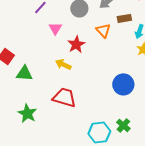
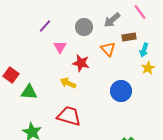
red star: (76, 44) -> (81, 63), turned -30
blue circle: (123, 84) -> (121, 91), moved

